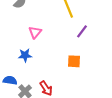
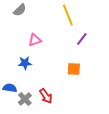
pink triangle: (35, 32) -> (35, 40), turned 32

